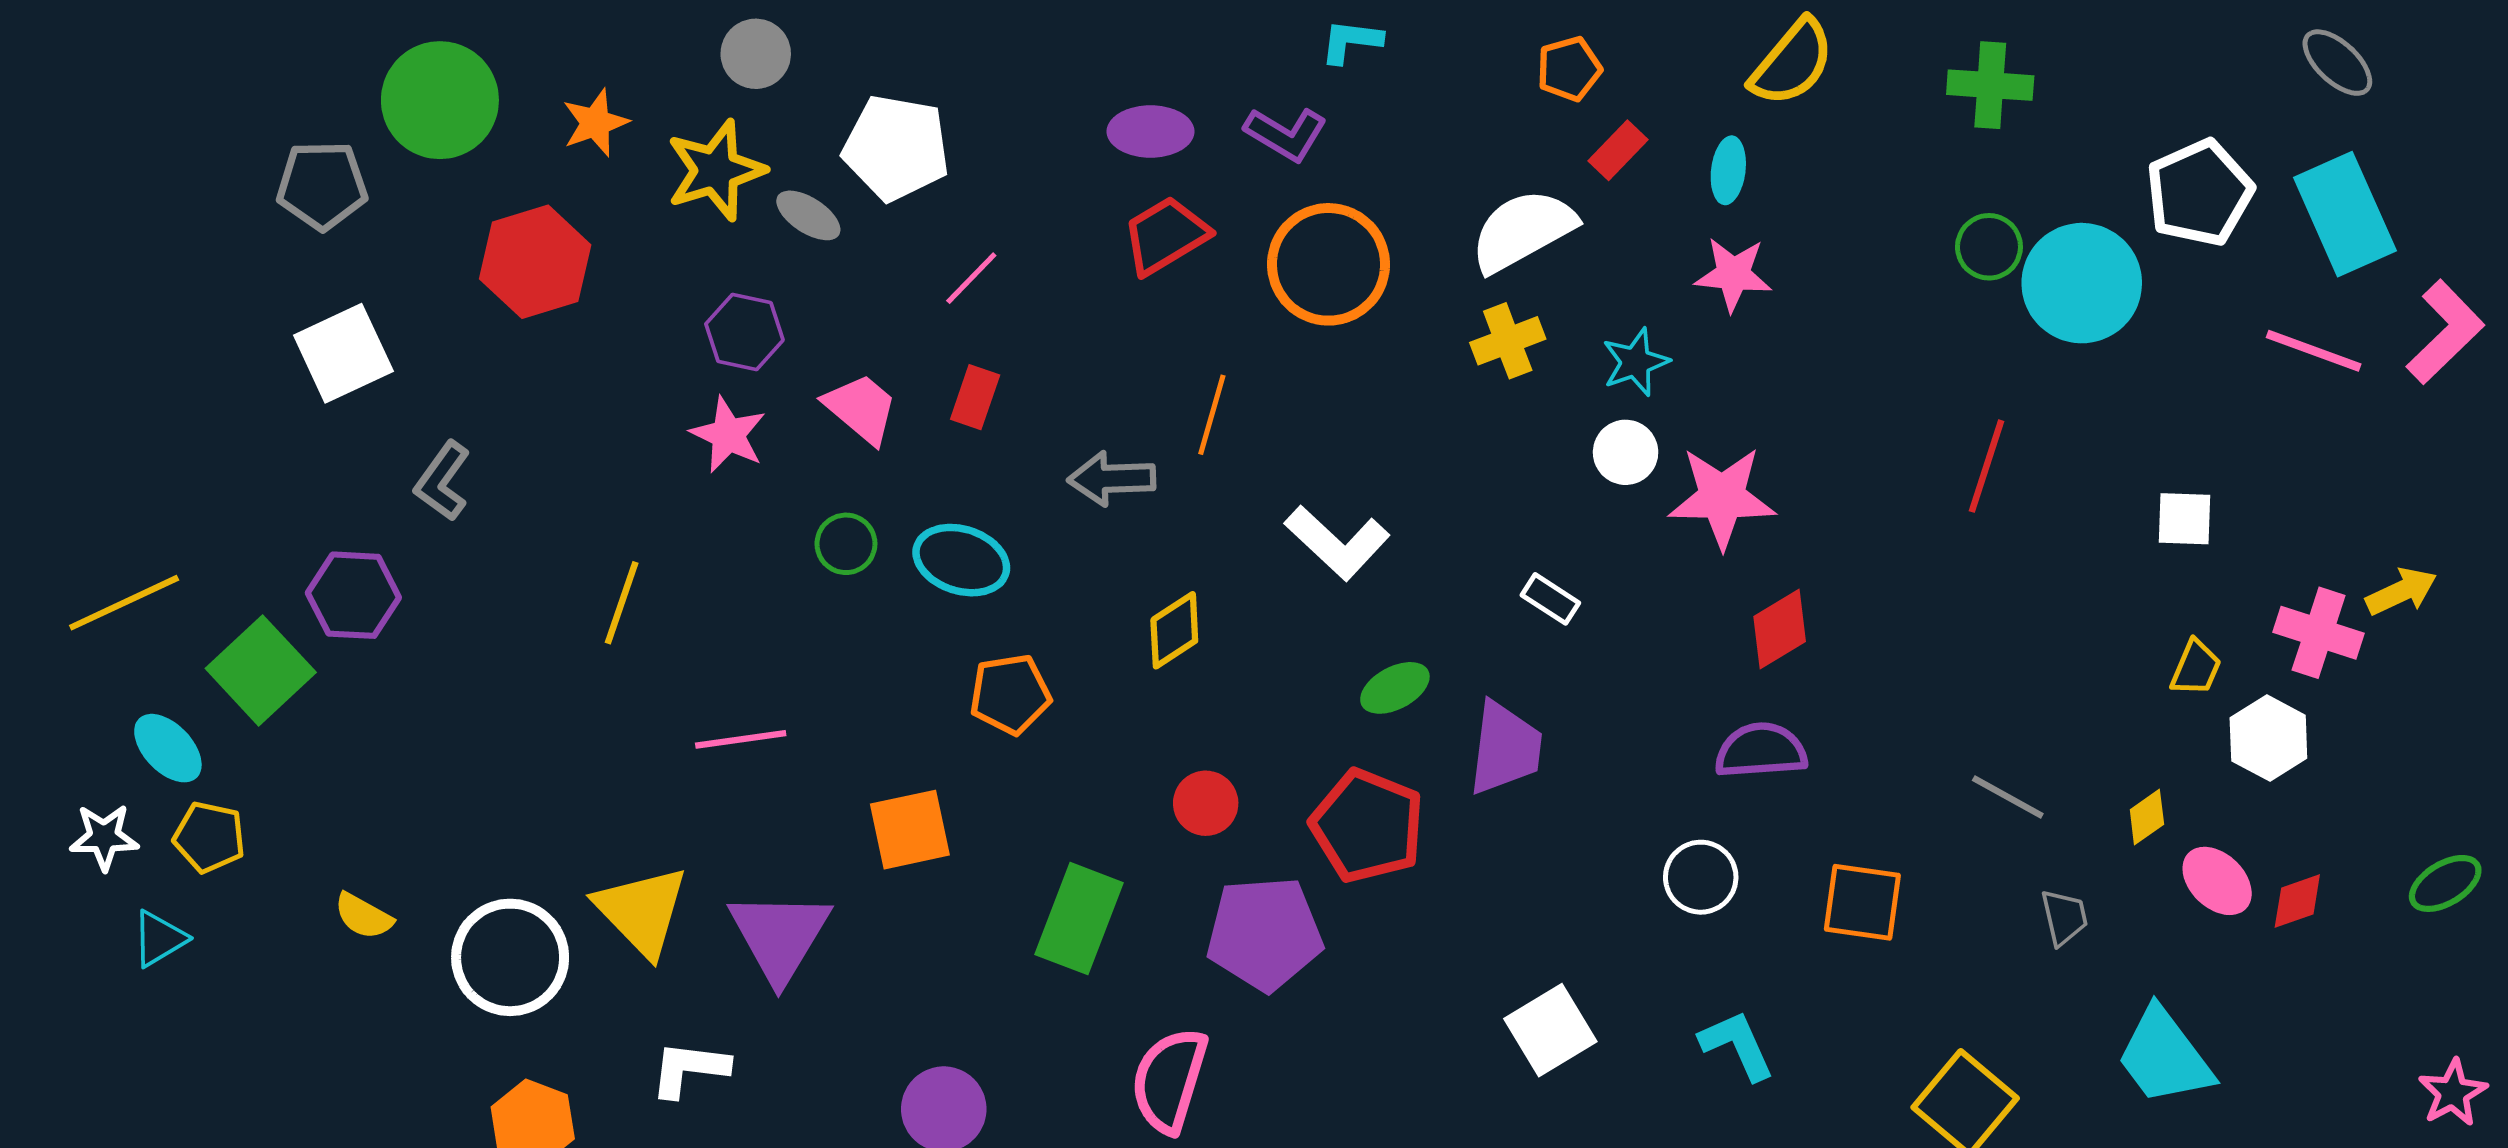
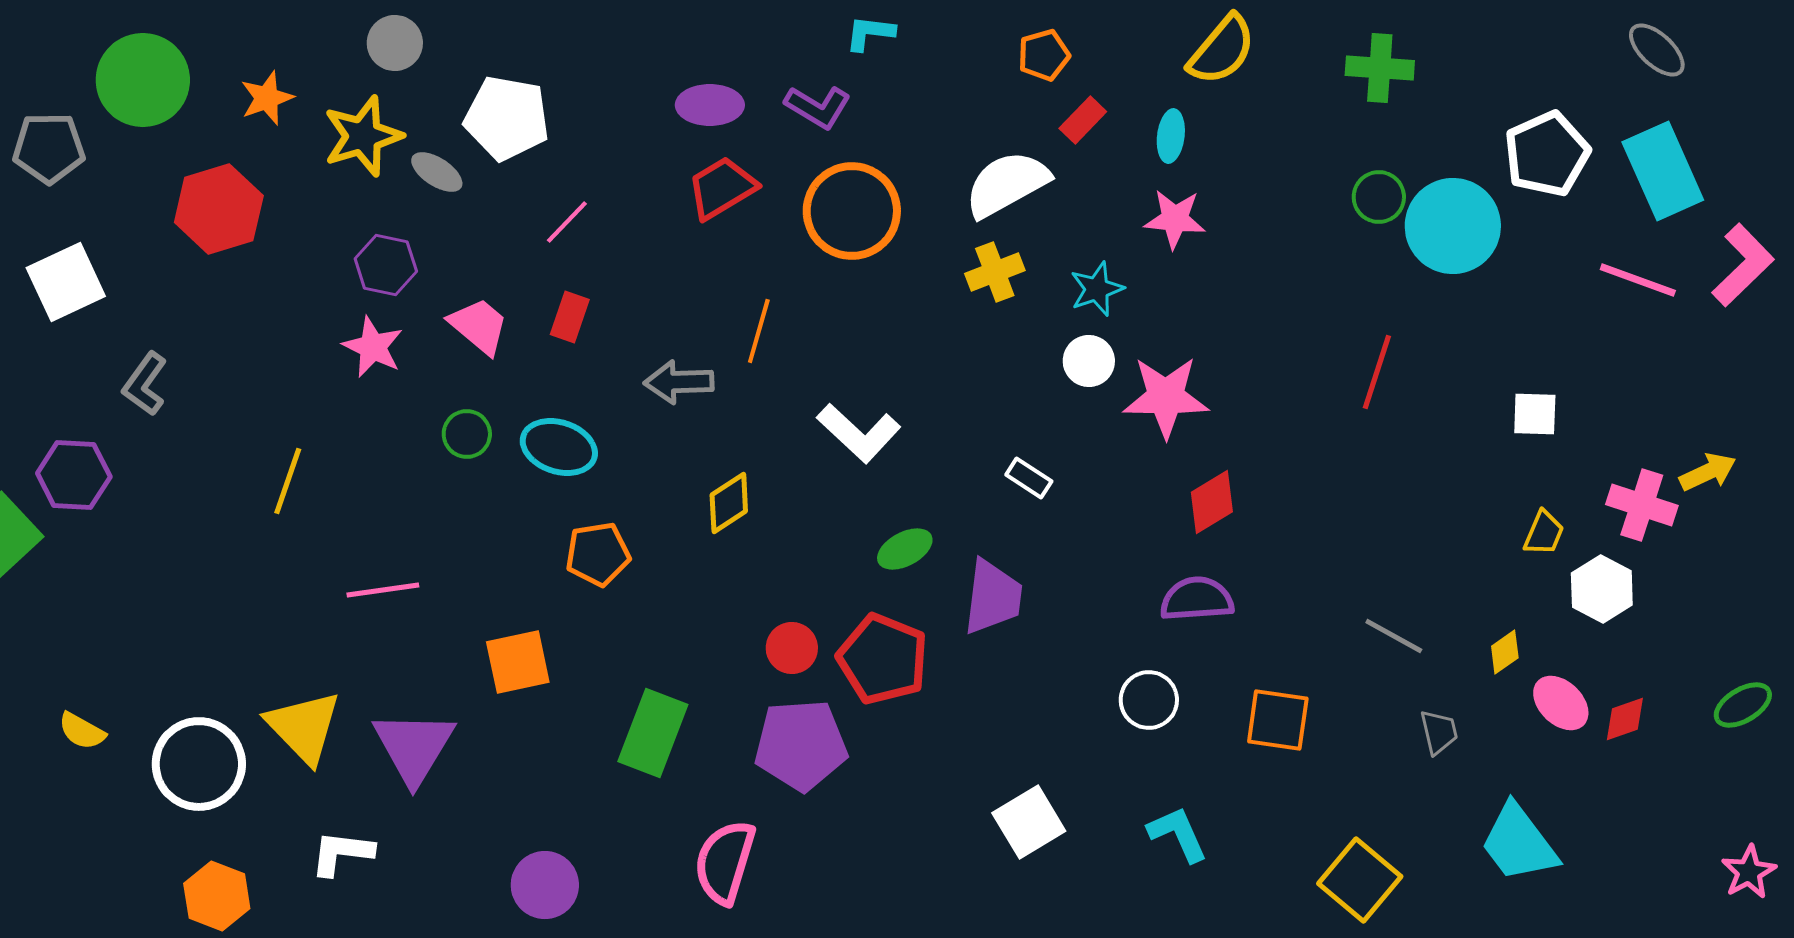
red circle: (1206, 803) -> (792, 648), moved

